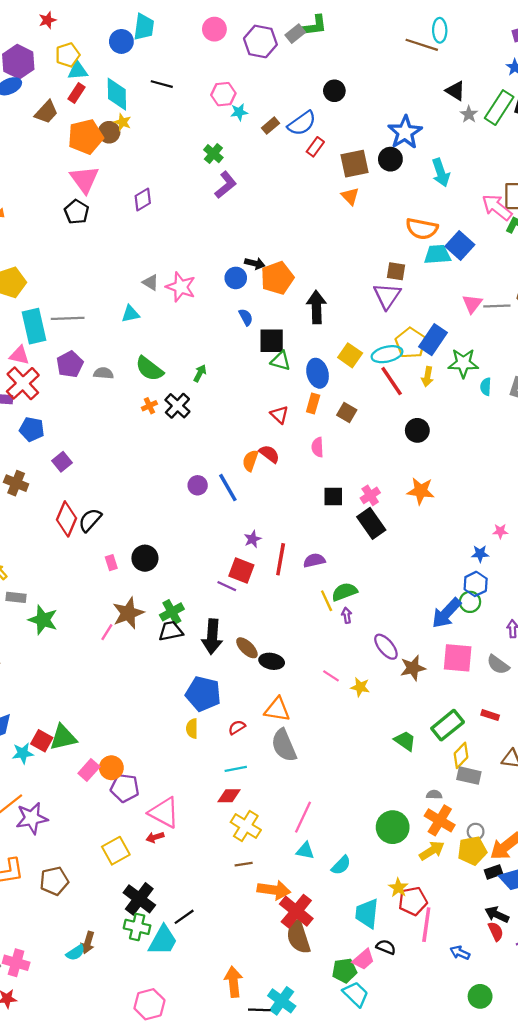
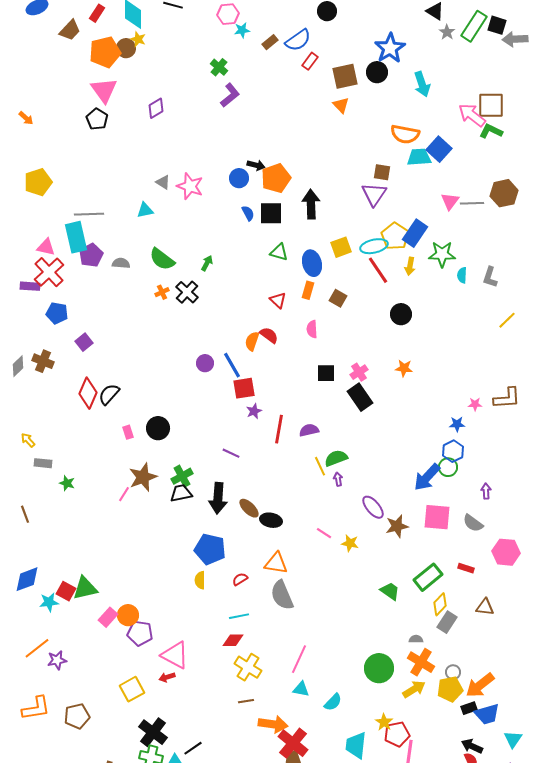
cyan rectangle: (34, 326) -> (76, 237), moved
black square: (272, 341) -> (271, 213), moved
yellow square: (350, 355) -> (341, 247), turned 35
orange star: (421, 491) -> (404, 368), size x0.7
red square: (241, 570) -> (244, 388), moved, turned -30
green star: (43, 620) -> (67, 483), size x0.6
gray rectangle: (469, 776) -> (447, 622), turned -70
purple star: (32, 818) -> (57, 660), size x0.7

